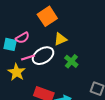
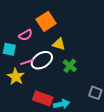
pink semicircle: (22, 38) -> (26, 35), moved
yellow triangle: (60, 39) -> (59, 44), turned 40

